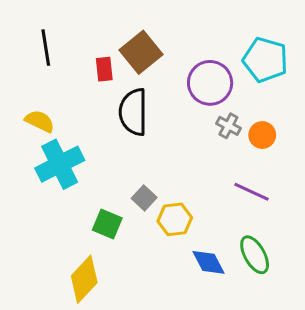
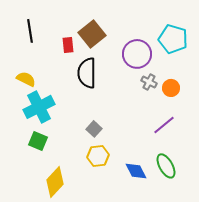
purple line: (251, 192) -> (164, 125), turned -65
yellow hexagon: (175, 219) -> (98, 156), moved
green square: (107, 224) -> (38, 141), moved

